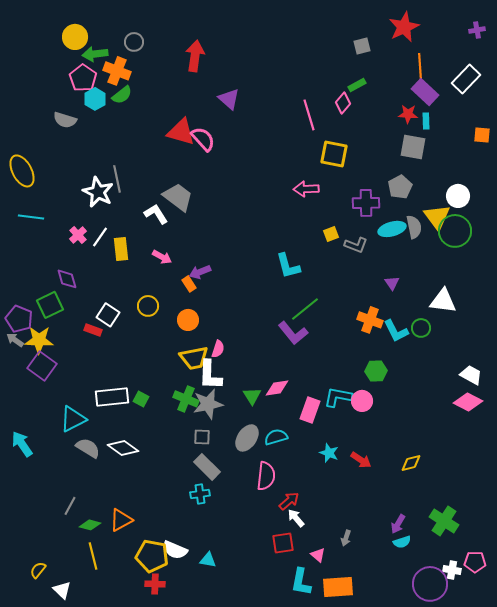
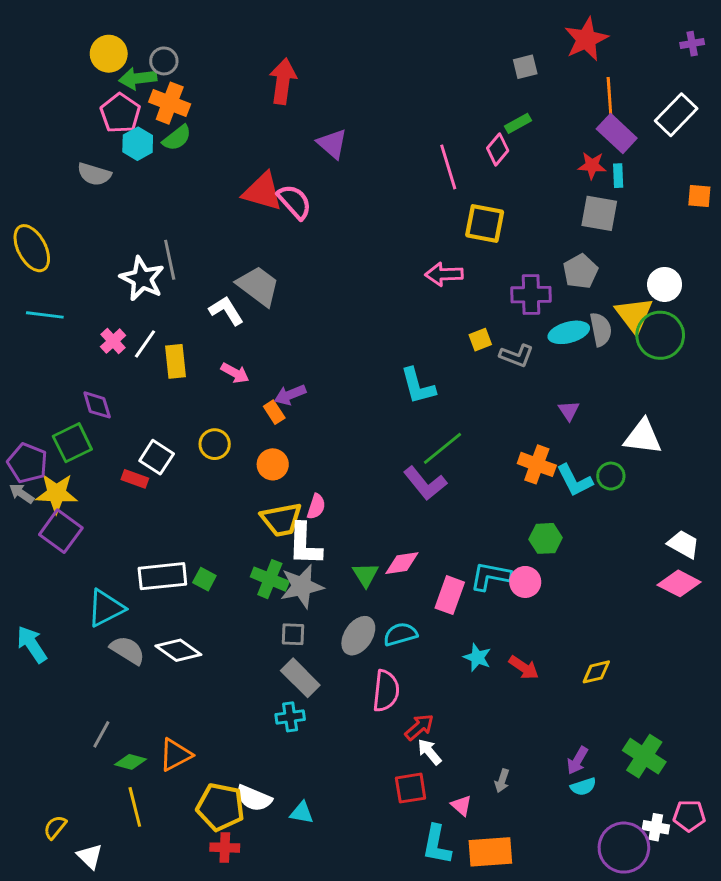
gray circle: (134, 42) -> (164, 61), moved

